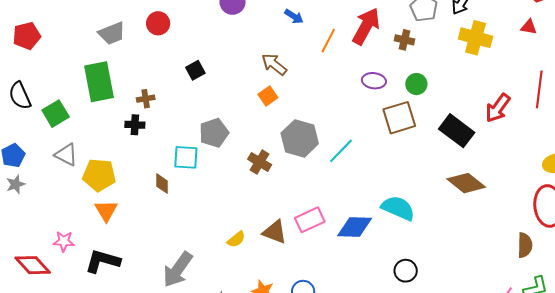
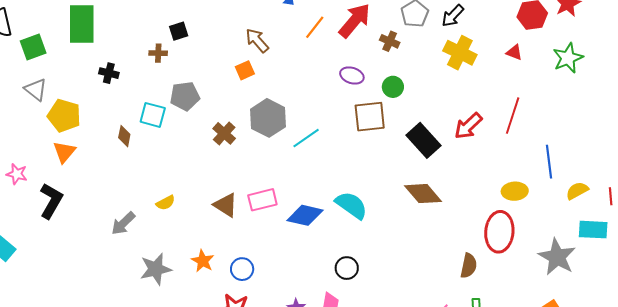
brown cross: (146, 99) -> (158, 53), moved
yellow semicircle: (236, 239) -> (166, 203), moved
black L-shape: (103, 261) -> (51, 201), turned 93
gray arrow: (178, 270) -> (123, 223), size x0.7

